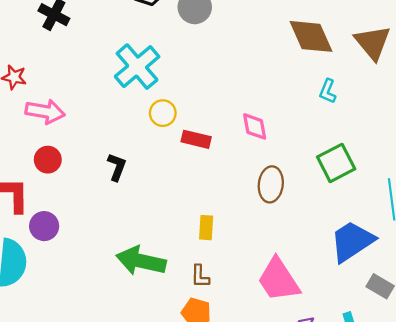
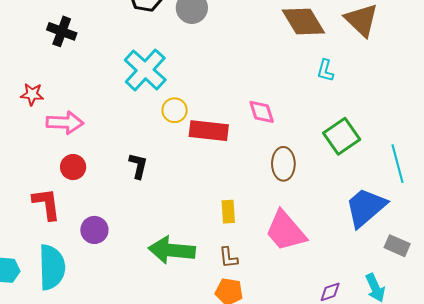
red rectangle: (196, 139) -> (209, 131), size x1.4
purple circle: (44, 226) -> (94, 230), moved
pink trapezoid: (278, 280) -> (286, 231), moved

